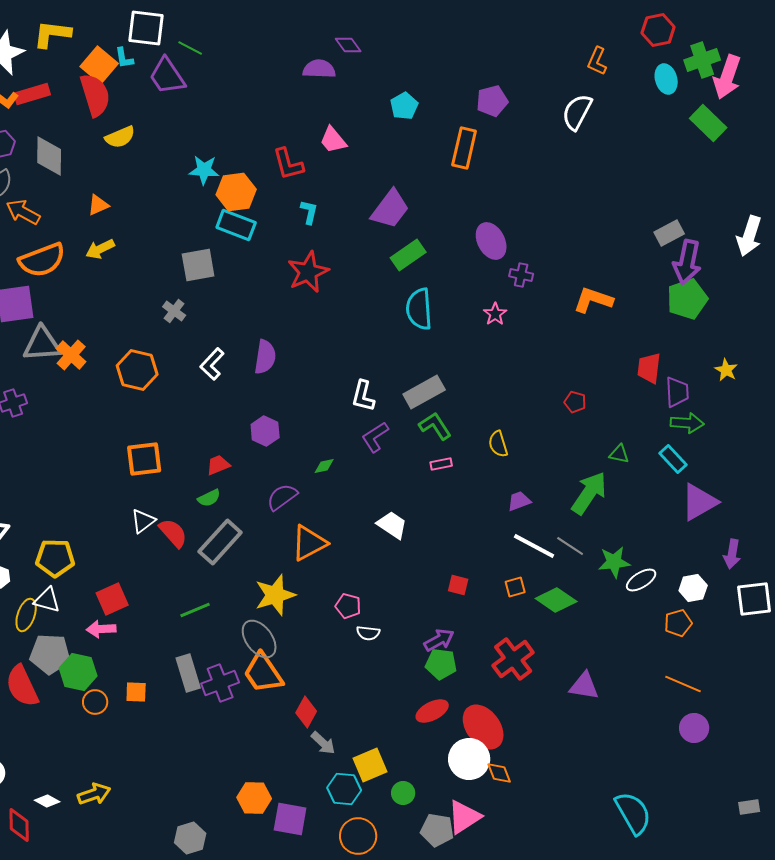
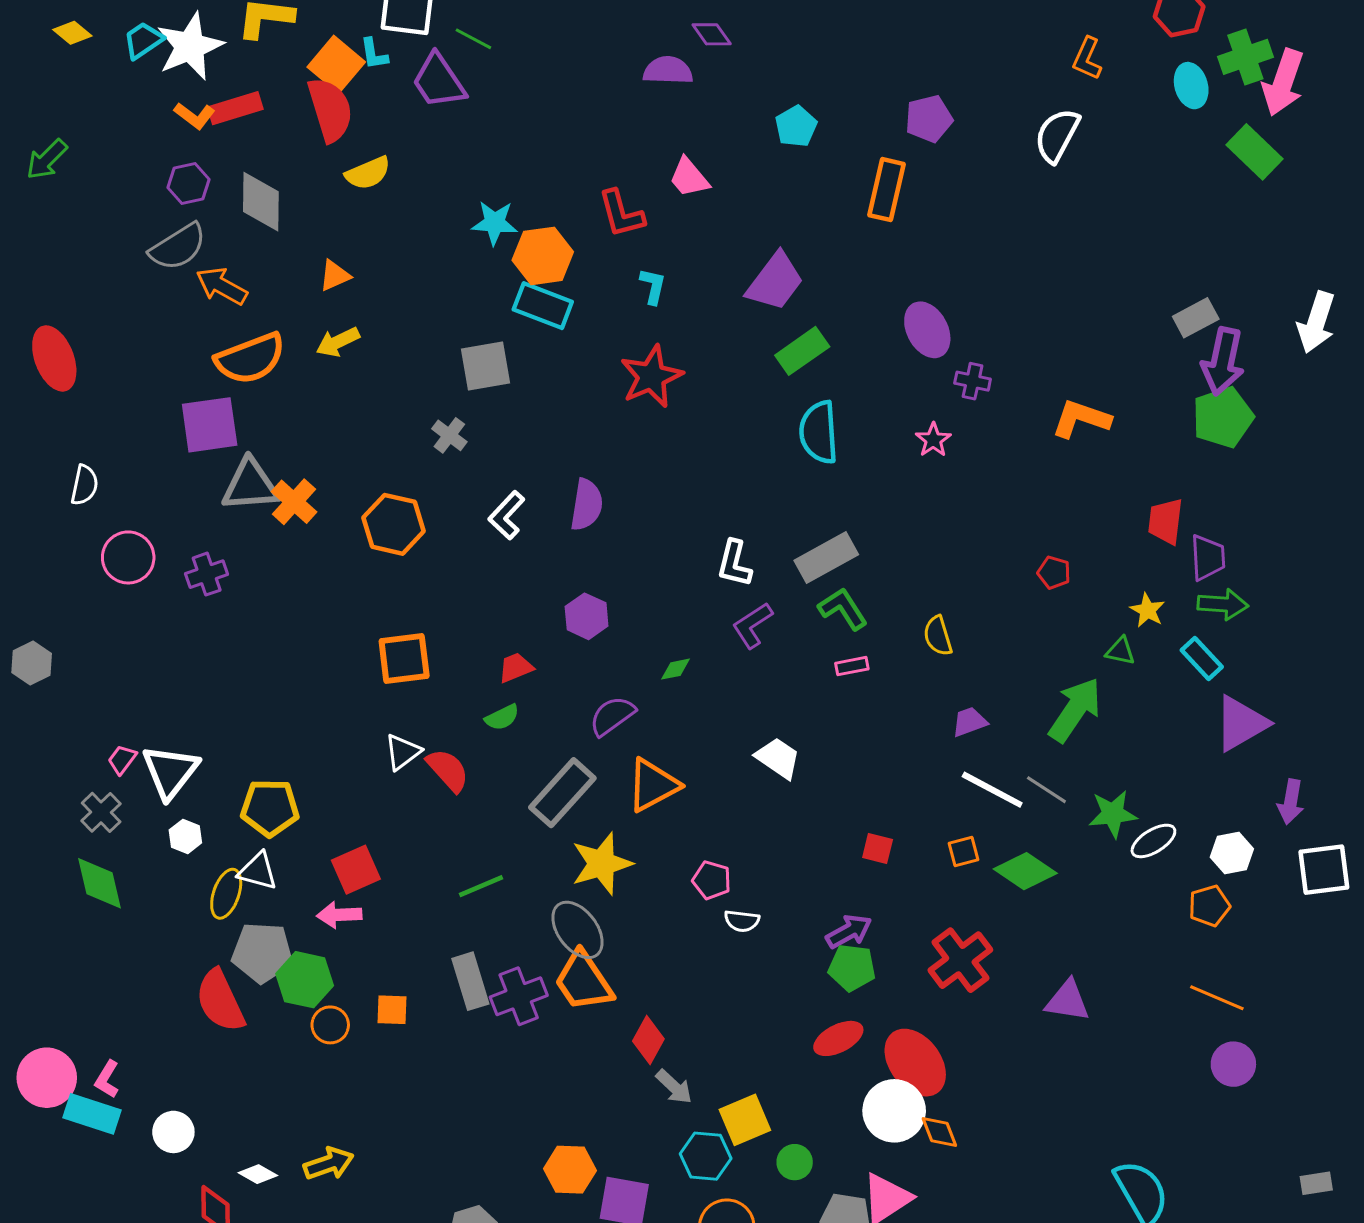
yellow star: (726, 370) -> (1147, 610), moved
gray rectangle: (220, 542) -> (562, 793), moved

